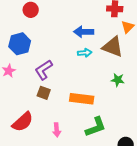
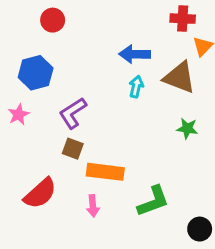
cyan arrow: (85, 53) -> (136, 87), turned -72
orange rectangle: (82, 99) -> (105, 172), moved

